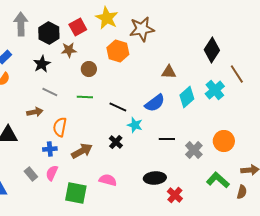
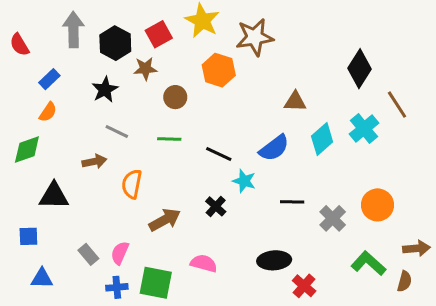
blue cross: (50, 149) -> (117, 287), moved

